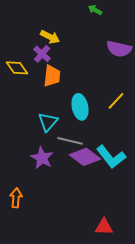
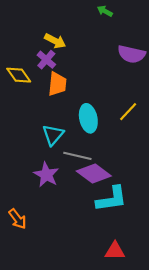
cyan L-shape: (111, 157) -> (112, 199), moved, turned -60
orange arrow: (16, 198) -> (18, 219), turned 138

